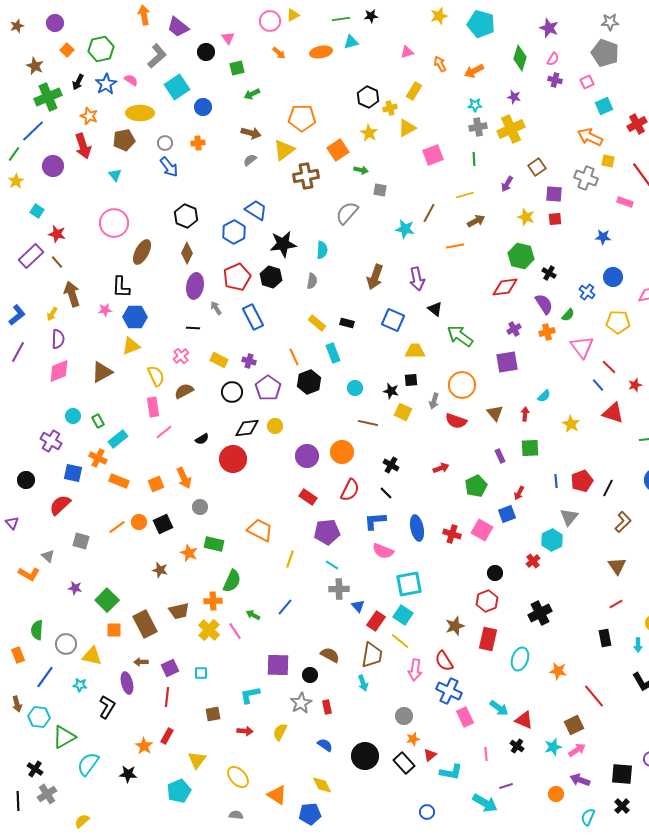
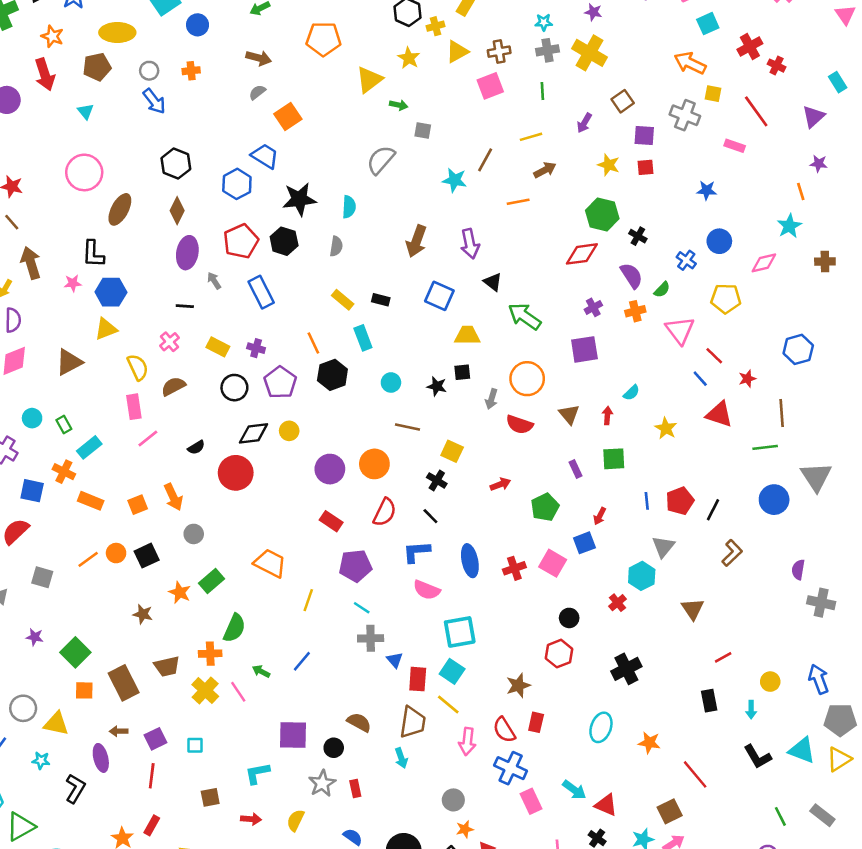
yellow cross: (511, 129) -> (590, 53), turned -36
yellow triangle: (284, 150) -> (369, 80), moved
orange square: (338, 150) -> (288, 116), moved
brown cross: (306, 176) -> (499, 52), moved, size x0.7
yellow square: (403, 412) -> (452, 451), moved
red cross: (452, 534) -> (514, 568), turned -36
green rectangle: (214, 544) -> (212, 581), turned -54
brown triangle: (617, 566) -> (693, 609), moved
red rectangle: (376, 621) -> (418, 679), turned -30
red rectangle: (488, 639) -> (536, 722), moved, size x0.7

